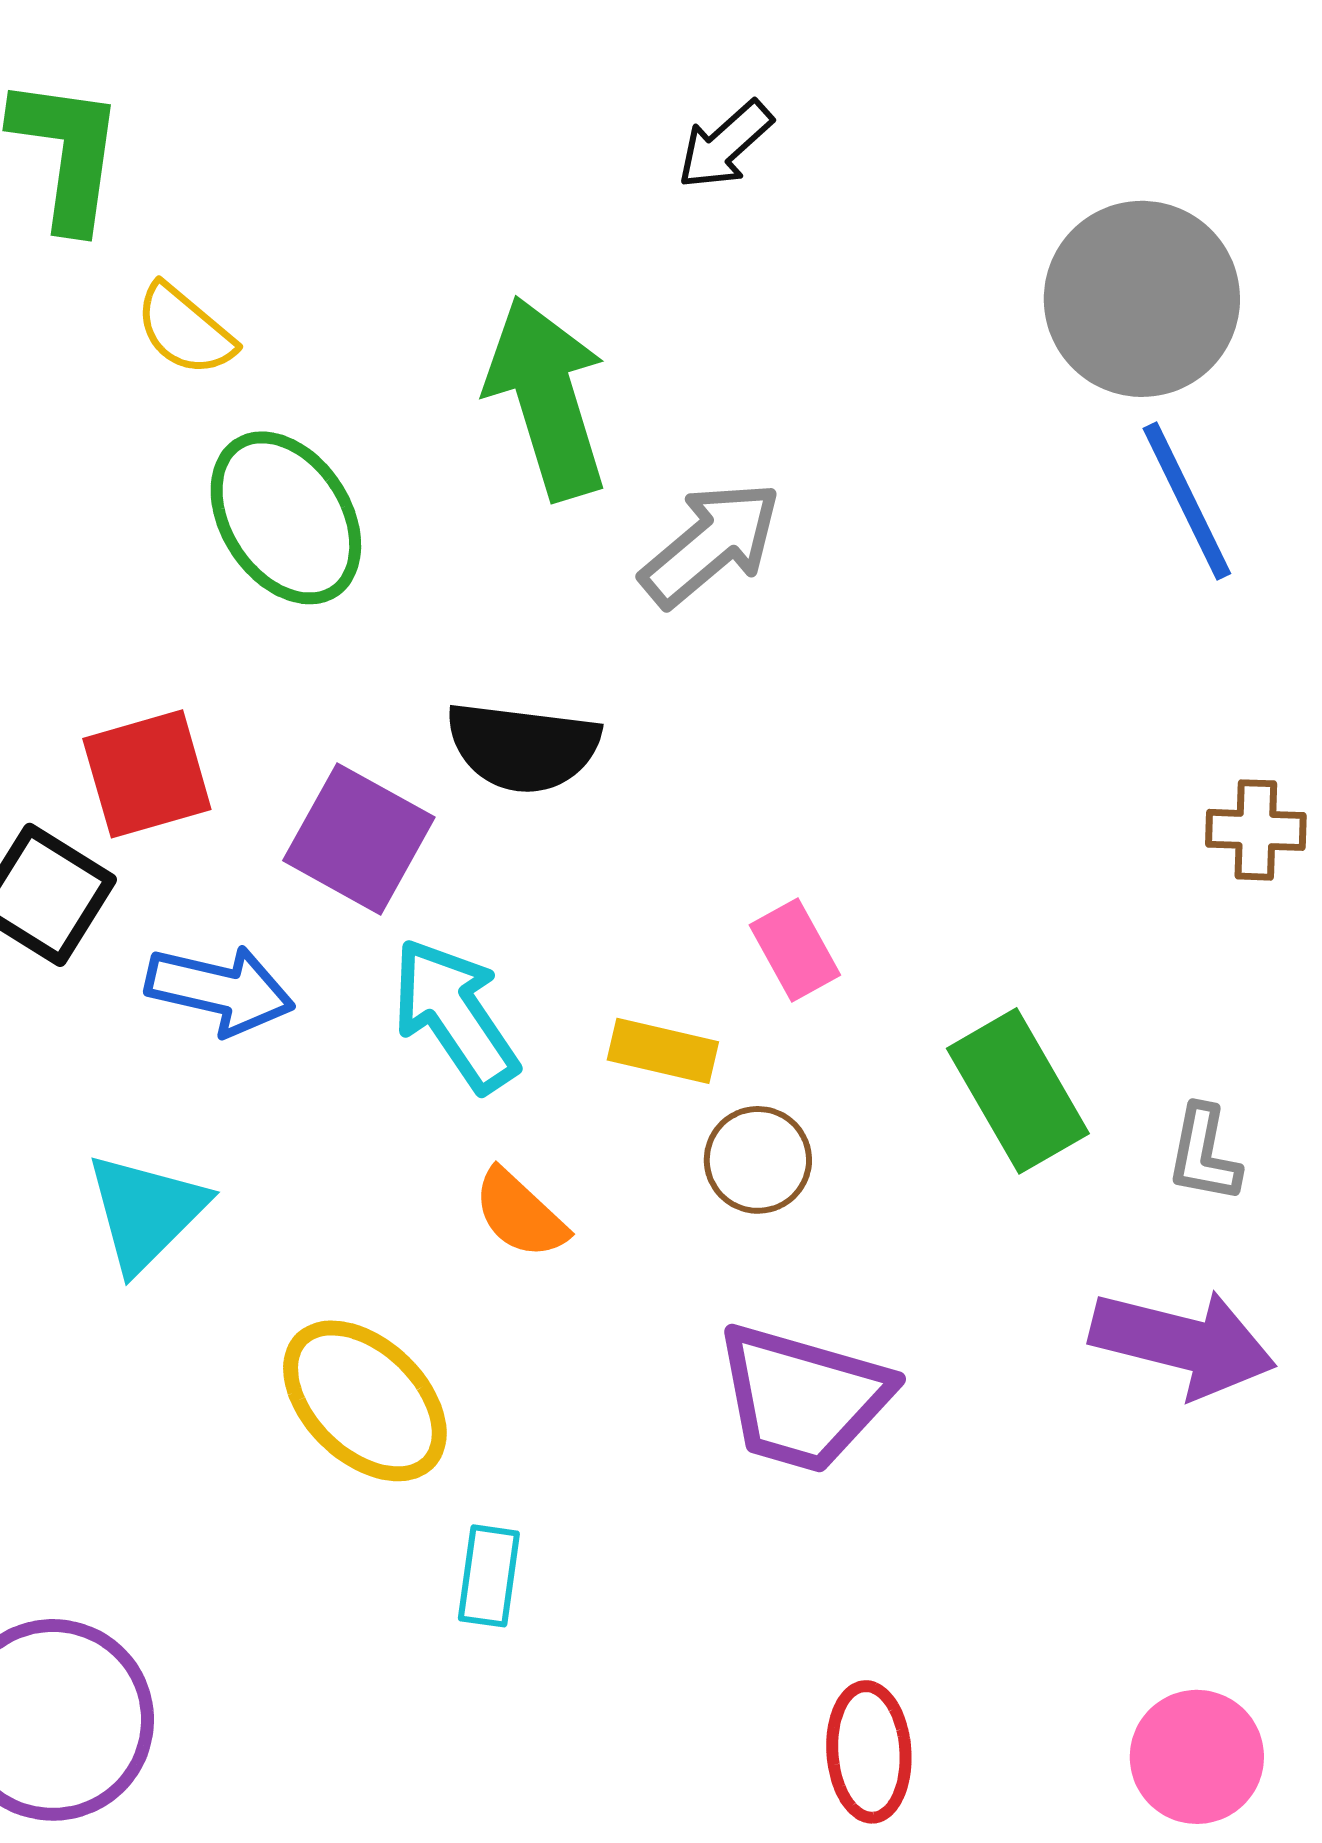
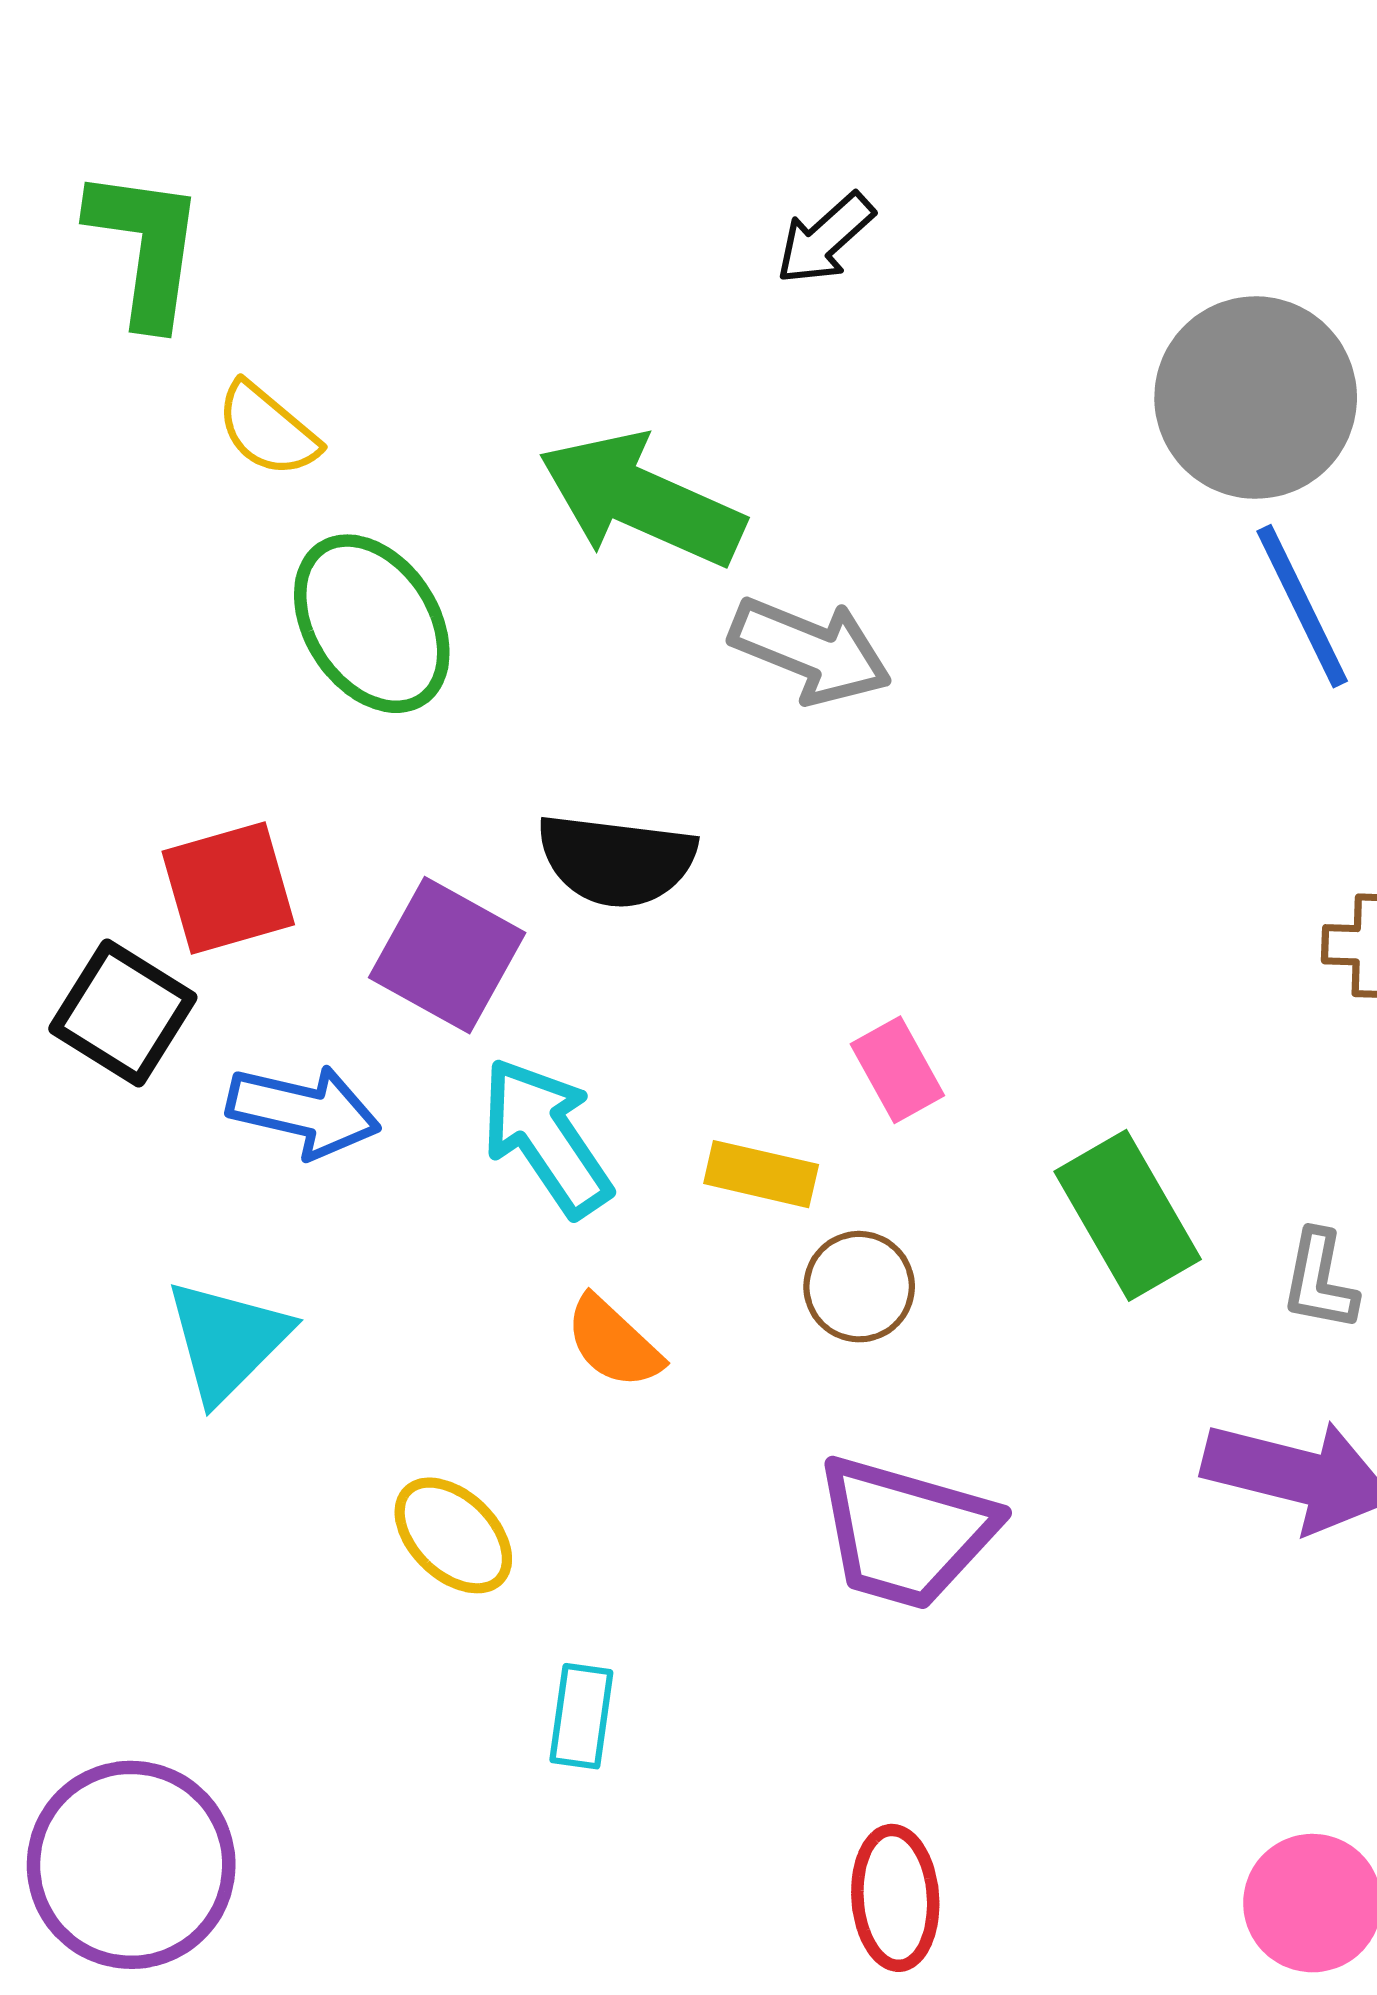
green arrow: (547, 398) -> (641, 500), turned -49
gray arrow: (711, 544) -> (811, 651), turned 62
yellow ellipse: (365, 1401) -> (453, 1535), size x0.7
red ellipse: (869, 1752) -> (895, 1898), moved

